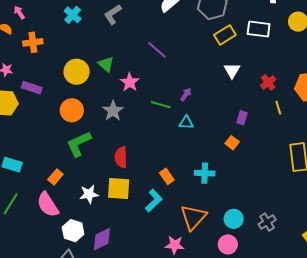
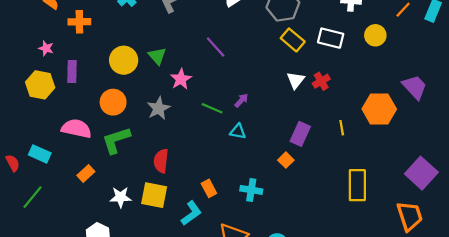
yellow rectangle: (225, 35) -> (293, 40), turned 65
red cross: (268, 82) -> (321, 81), moved
purple rectangle: (32, 88) -> (72, 72), turned 66
purple rectangle: (242, 118) -> (300, 134), size x1.5
pink semicircle: (48, 205) -> (76, 129), moved, turned 128

